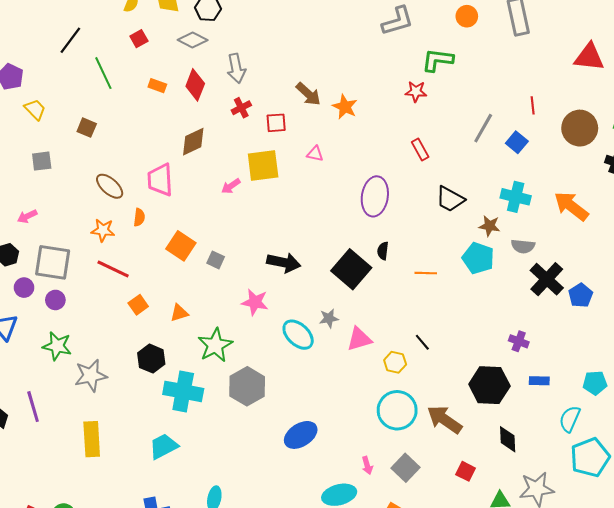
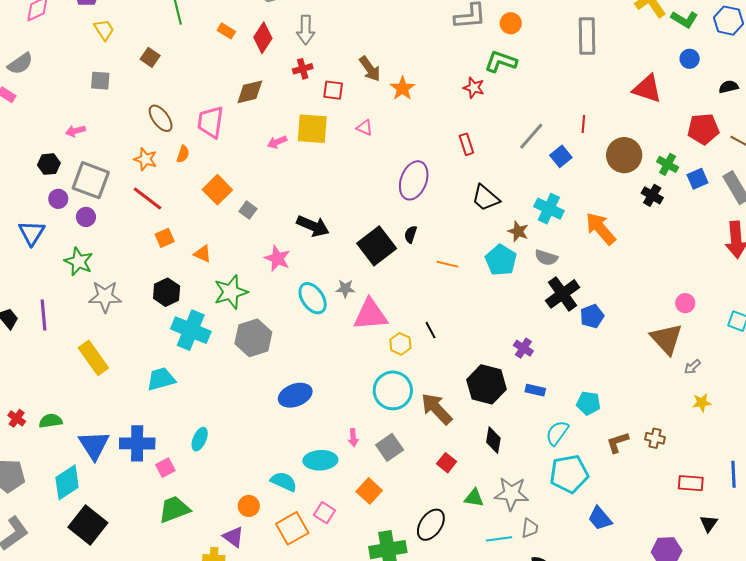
orange circle: (467, 16) -> (511, 23), moved
orange triangle: (179, 313) -> (203, 254), turned 30
pink triangle: (359, 339) -> (370, 315), size x1.4
yellow rectangle: (92, 439) -> (93, 358), turned -44

